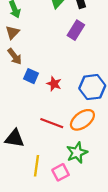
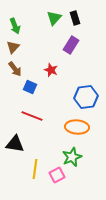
red star: (54, 84) -> (51, 70), moved
orange ellipse: (82, 120) -> (77, 127), turned 40
red line: (52, 123) -> (32, 116), moved

